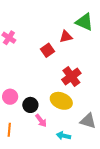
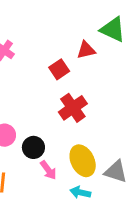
red cross: (71, 76) -> (73, 108), moved
yellow ellipse: (61, 101) -> (83, 161), moved, turned 40

